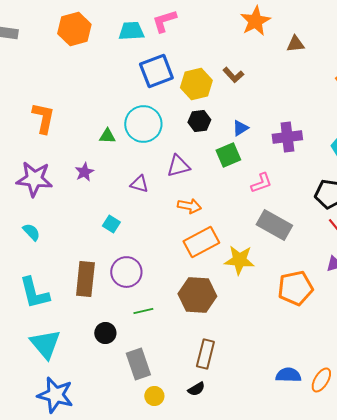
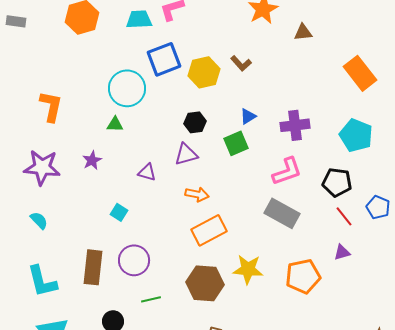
black hexagon: (199, 121) -> (195, 122), moved
cyan circle: (143, 124) -> (127, 88), moved
pink L-shape: (261, 183) -> (287, 171), moved, size x1.4
yellow star: (239, 260) -> (248, 269), moved

